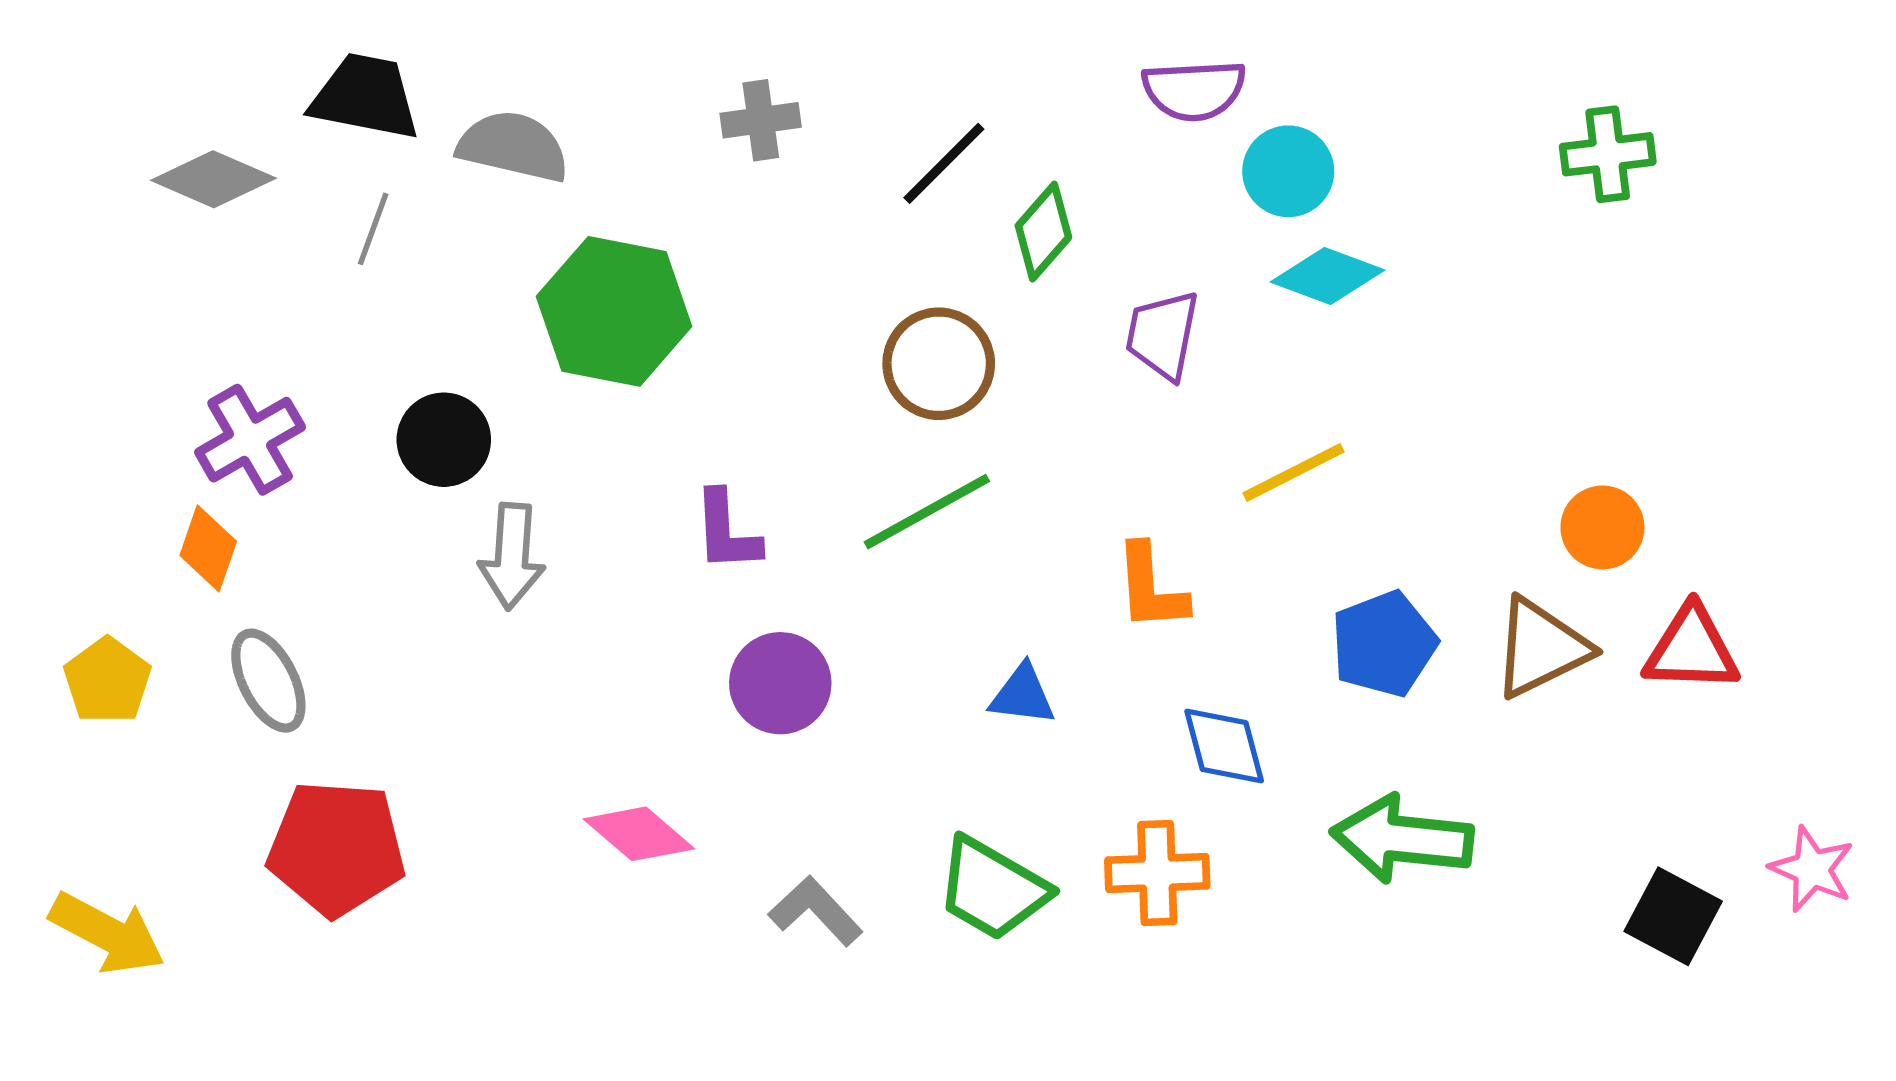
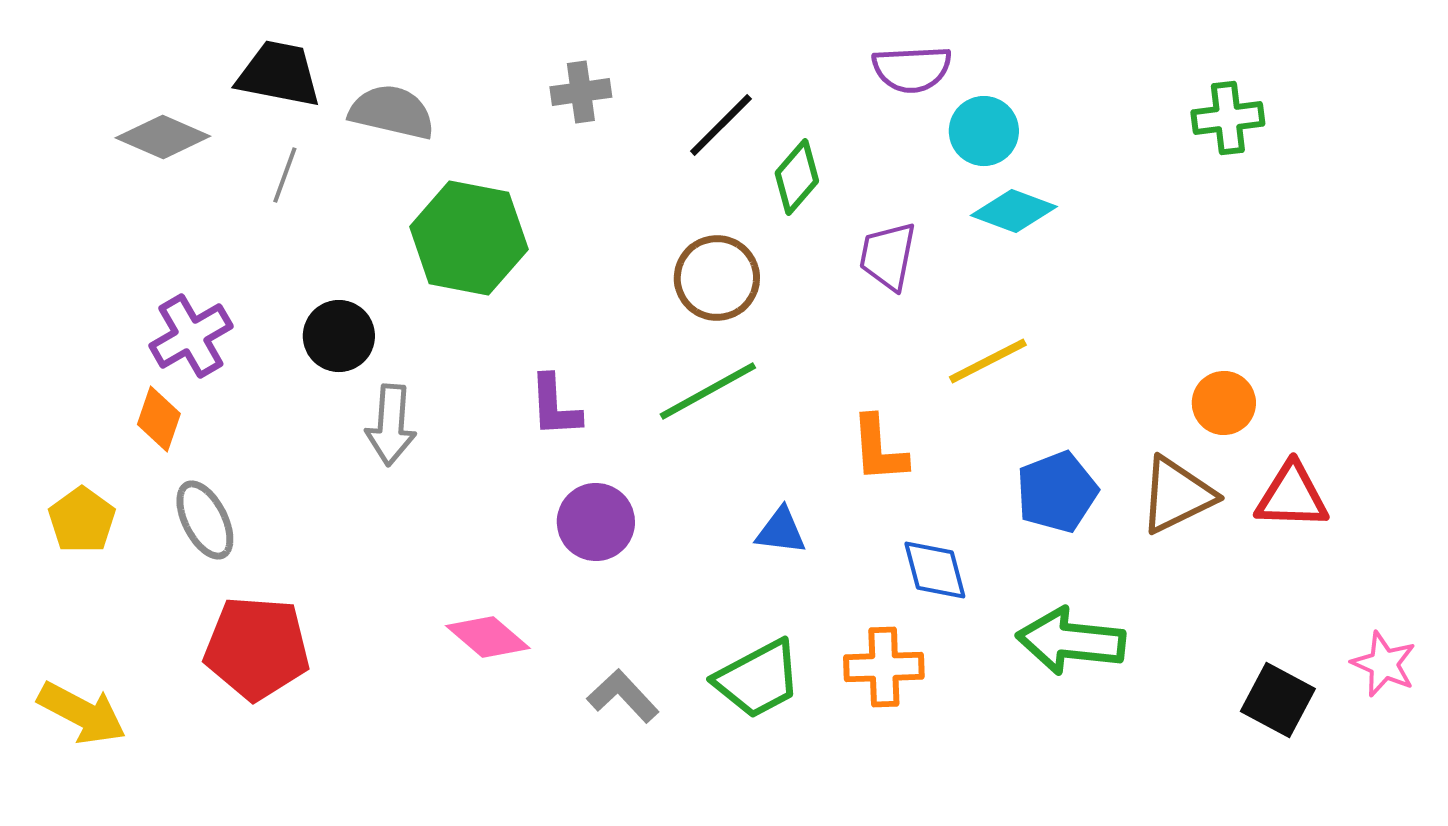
green trapezoid: (992, 889) -> (758, 679), turned -58

